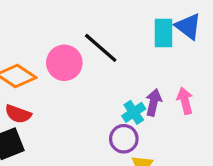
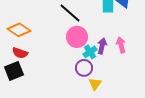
pink circle: (64, 63) -> (77, 37), moved

